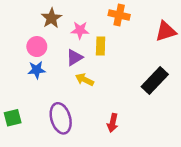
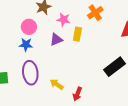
orange cross: (119, 15) -> (95, 13), turned 35
yellow arrow: (85, 80) -> (57, 84), moved
purple ellipse: (61, 118) -> (30, 73), moved

